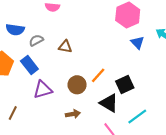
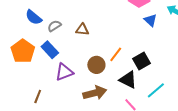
blue semicircle: (15, 30) -> (34, 17), turned 36
brown arrow: (73, 114) -> (95, 93), size x1.6

